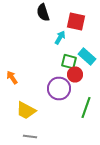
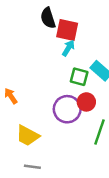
red square: (76, 22) -> (67, 30), moved
red circle: (75, 74) -> (86, 102), moved

